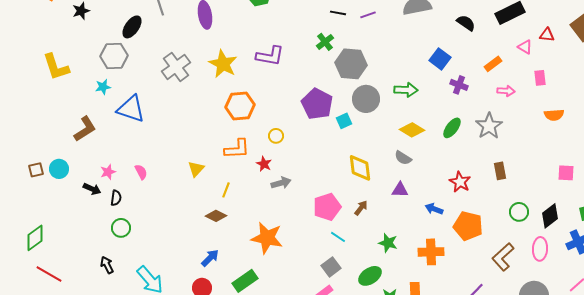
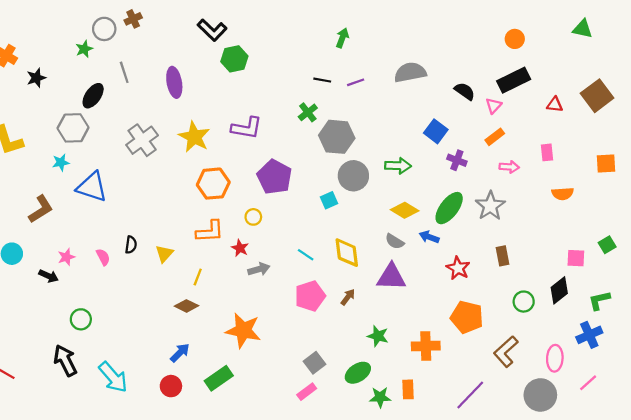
pink triangle: (525, 47) -> (494, 106), moved, turned 42
purple pentagon: (317, 104) -> (274, 177), moved
green ellipse: (452, 128) -> (449, 208), size x1.4
purple triangle: (400, 190) -> (391, 277), size x1.6
black semicircle: (116, 198) -> (131, 245), moved
blue arrow: (434, 209) -> (429, 237), moved
black diamond: (550, 216) -> (559, 290), moved
cyan line: (338, 237) -> (306, 255), moved
pink ellipse: (540, 249) -> (555, 358), moved
black arrow: (107, 265) -> (65, 360), size x1.6

